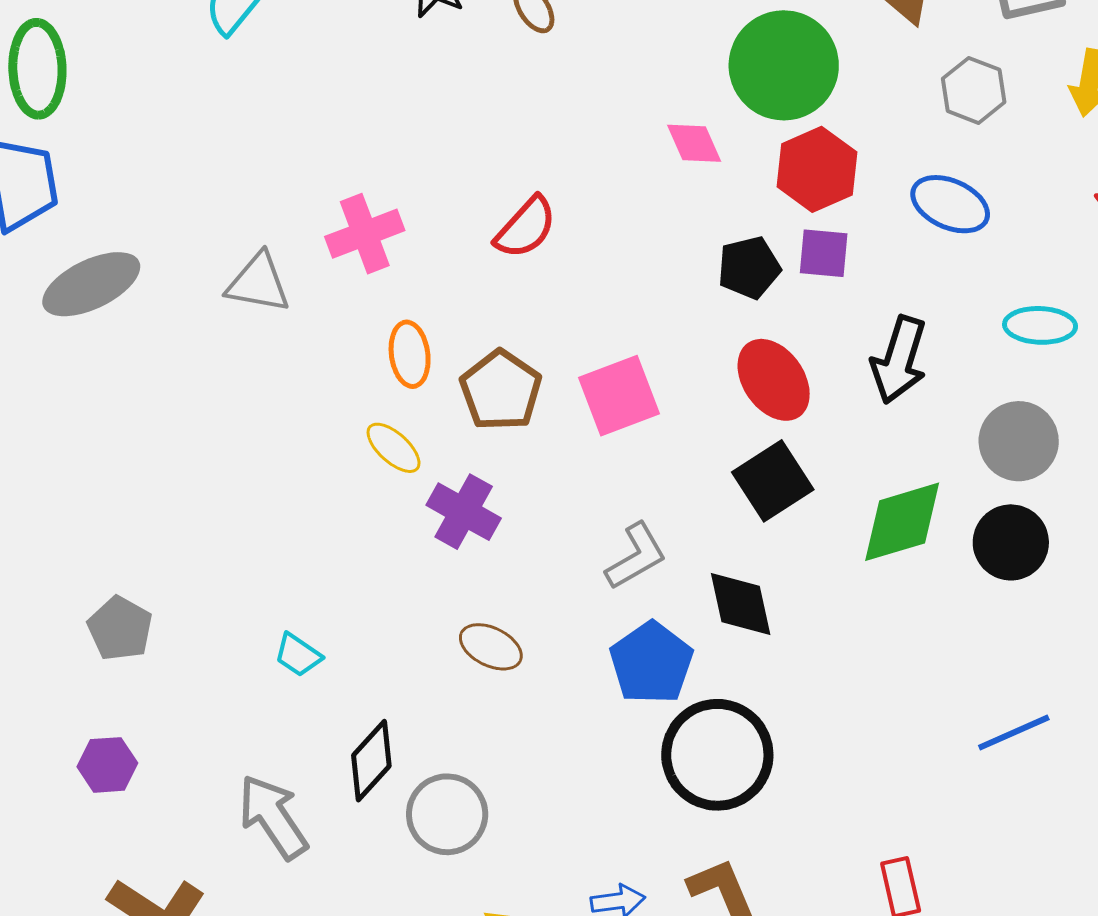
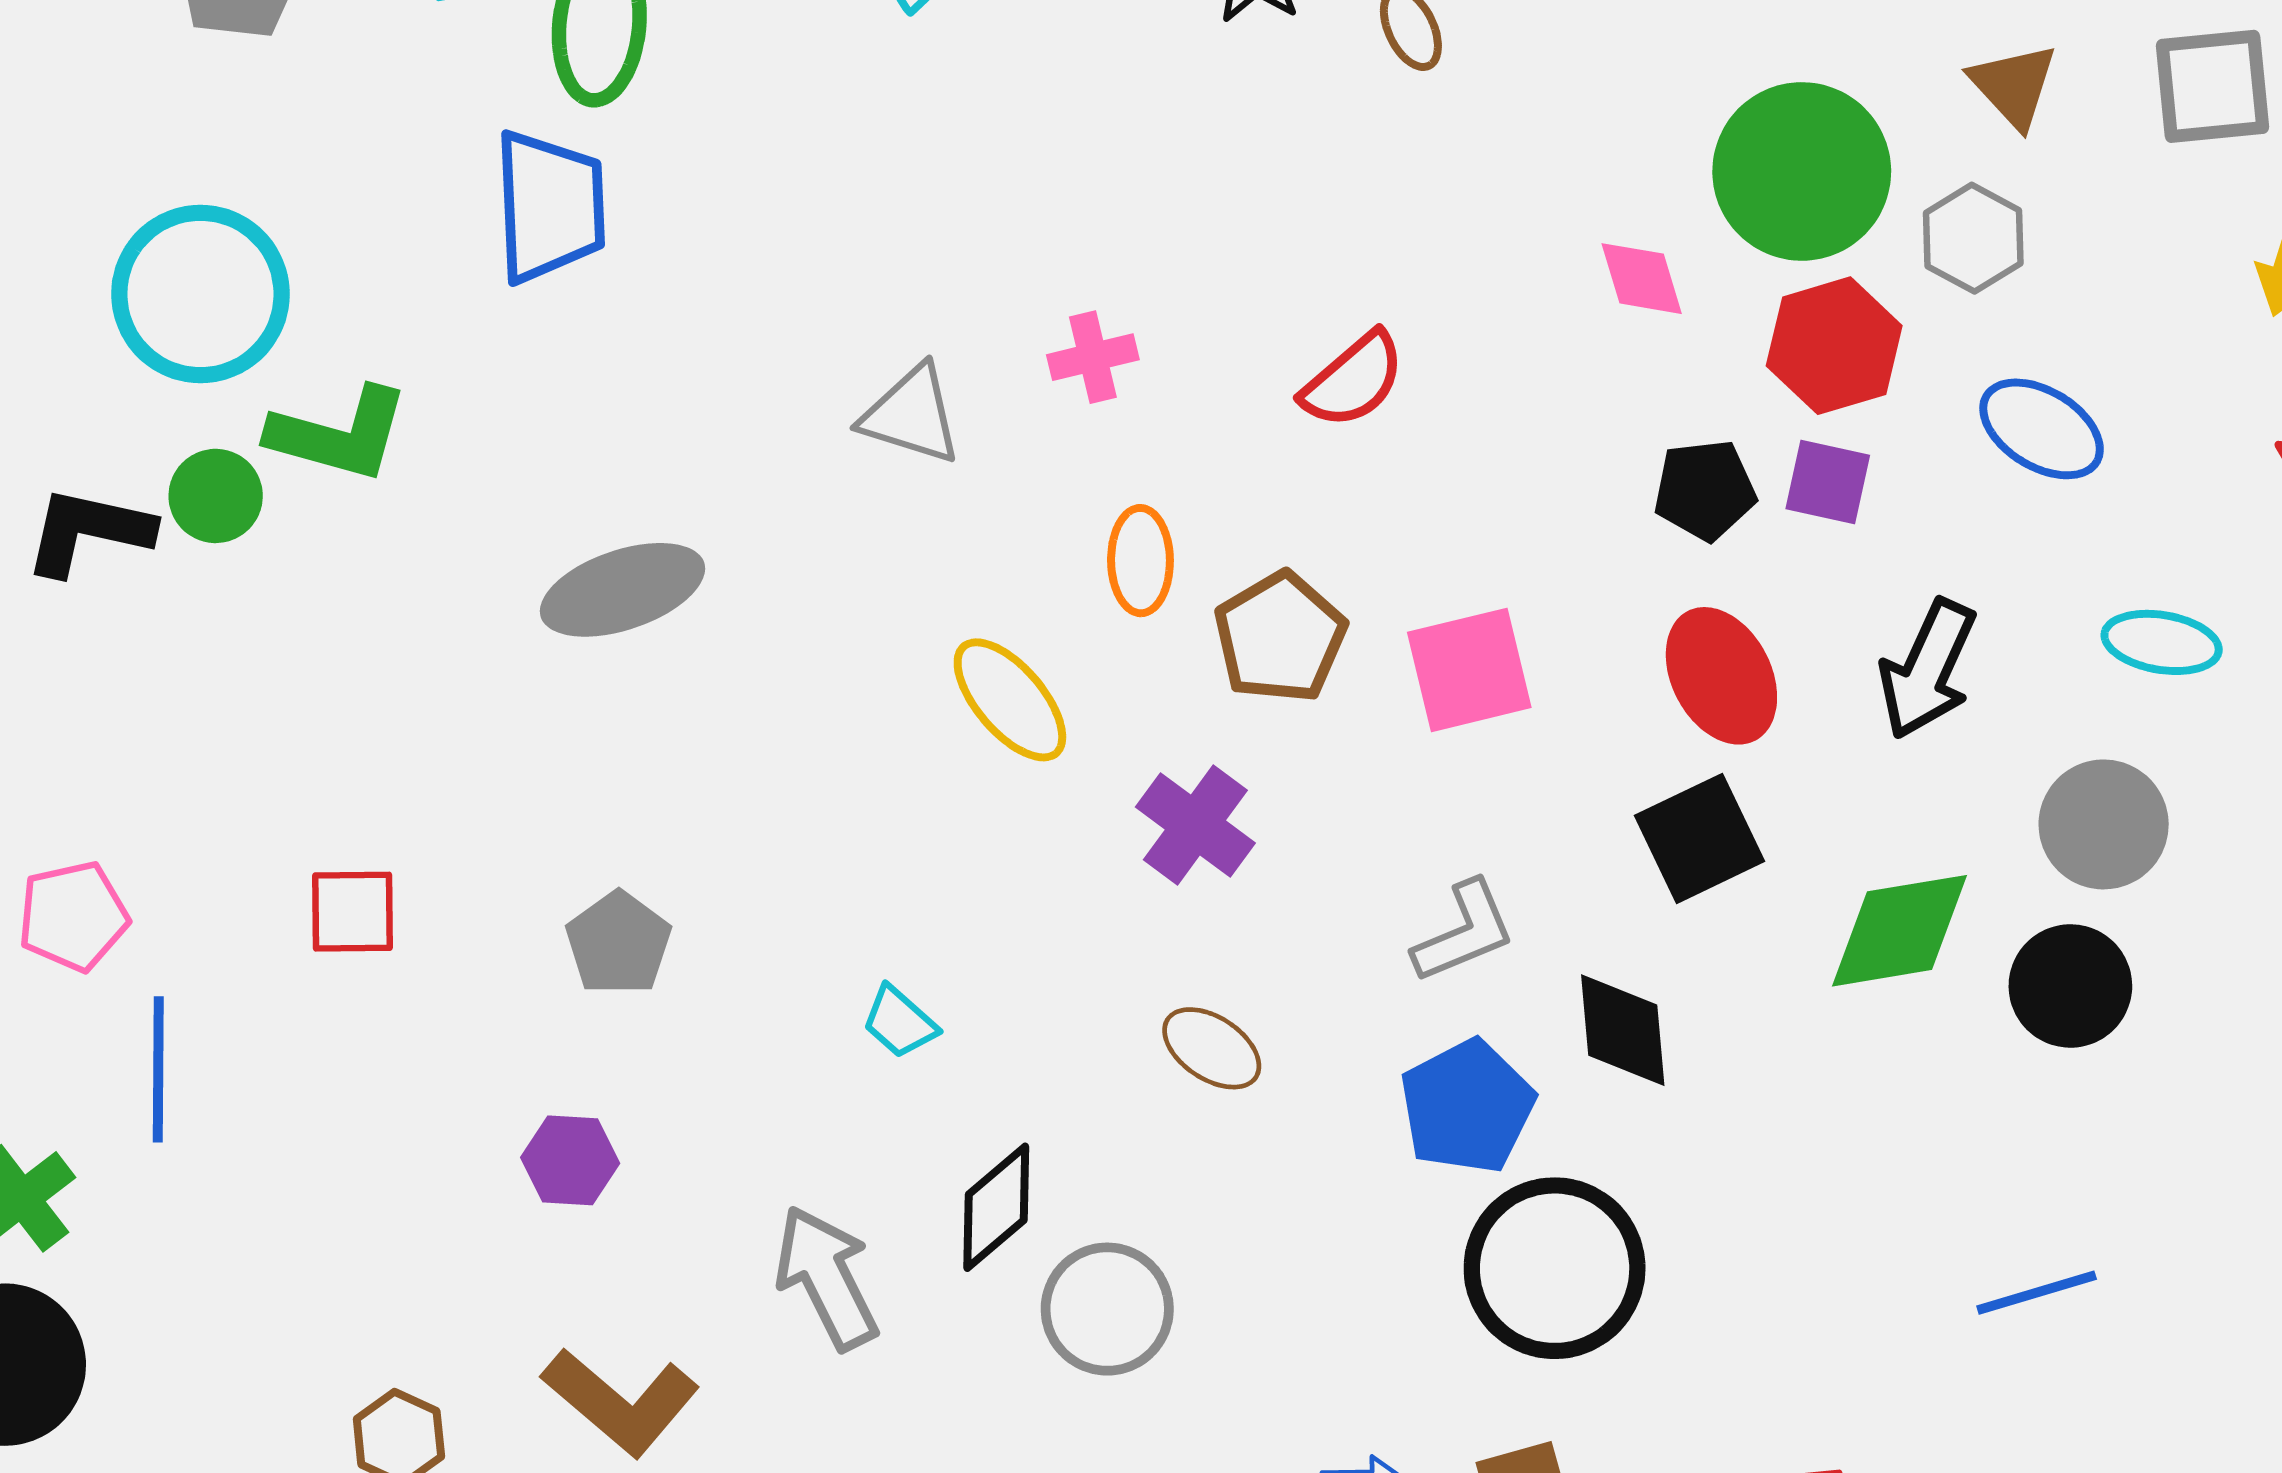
gray hexagon: (974, 90) -> (1973, 238), moved
pink cross: (365, 234) -> (1093, 357), size x0.7
gray ellipse: (91, 284) -> (623, 590), moved
yellow ellipse: (394, 448) -> (1010, 700), moved, size x1.4

